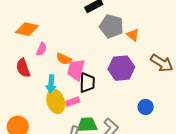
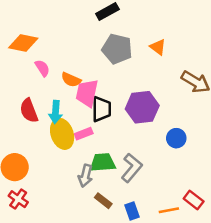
gray pentagon: (111, 26) -> (117, 49), moved
pink semicircle: (42, 49) -> (42, 68), turned -56
red semicircle: (23, 68) -> (29, 111), moved
purple hexagon: (121, 68) -> (142, 107), moved

